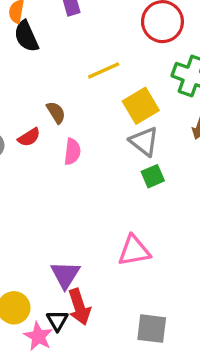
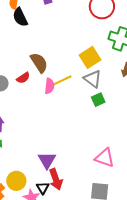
yellow line: (104, 70) -> (62, 80), moved
brown semicircle: (56, 112) -> (39, 63), size x1.5
pink triangle: (134, 251) -> (105, 158), moved, turned 30

